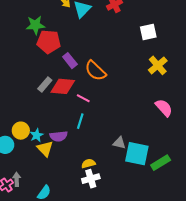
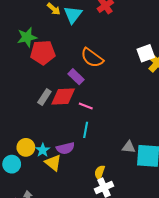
white square: (148, 32) -> (146, 53), moved
purple rectangle: (70, 61) -> (76, 77), moved
orange semicircle: (95, 71) -> (92, 58), moved
yellow semicircle: (88, 164) -> (100, 172), turned -48

